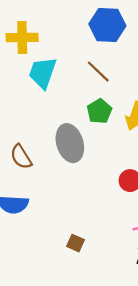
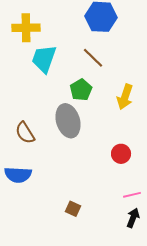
green pentagon: (99, 111) -> (81, 90), moved

